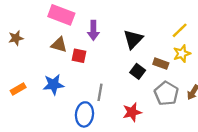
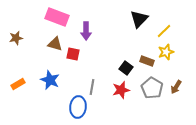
black triangle: (133, 39) -> (139, 19), moved
blue star: (54, 85) -> (50, 80), turned 30
red star: (132, 112) -> (121, 90), moved

